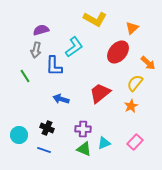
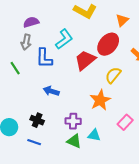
yellow semicircle: (135, 83) -> (113, 75), moved
red trapezoid: (100, 93) -> (85, 60), moved
orange star: (131, 106) -> (100, 100), moved, size x1.5
pink rectangle: (135, 142) -> (125, 122), moved
cyan triangle: (104, 143) -> (94, 135), turned 32

